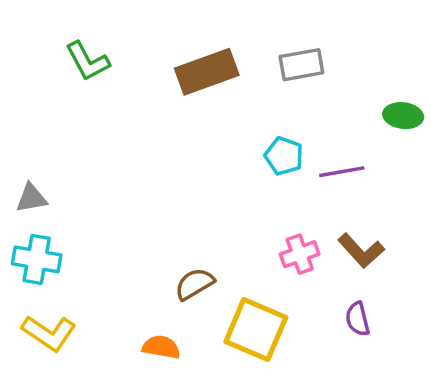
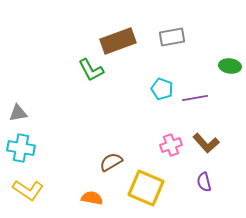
green L-shape: (87, 61) -> (91, 70), moved

